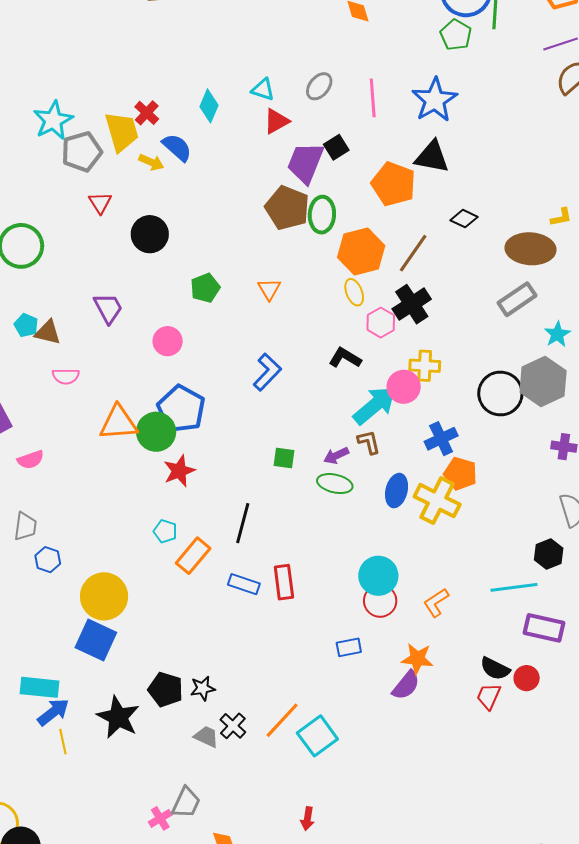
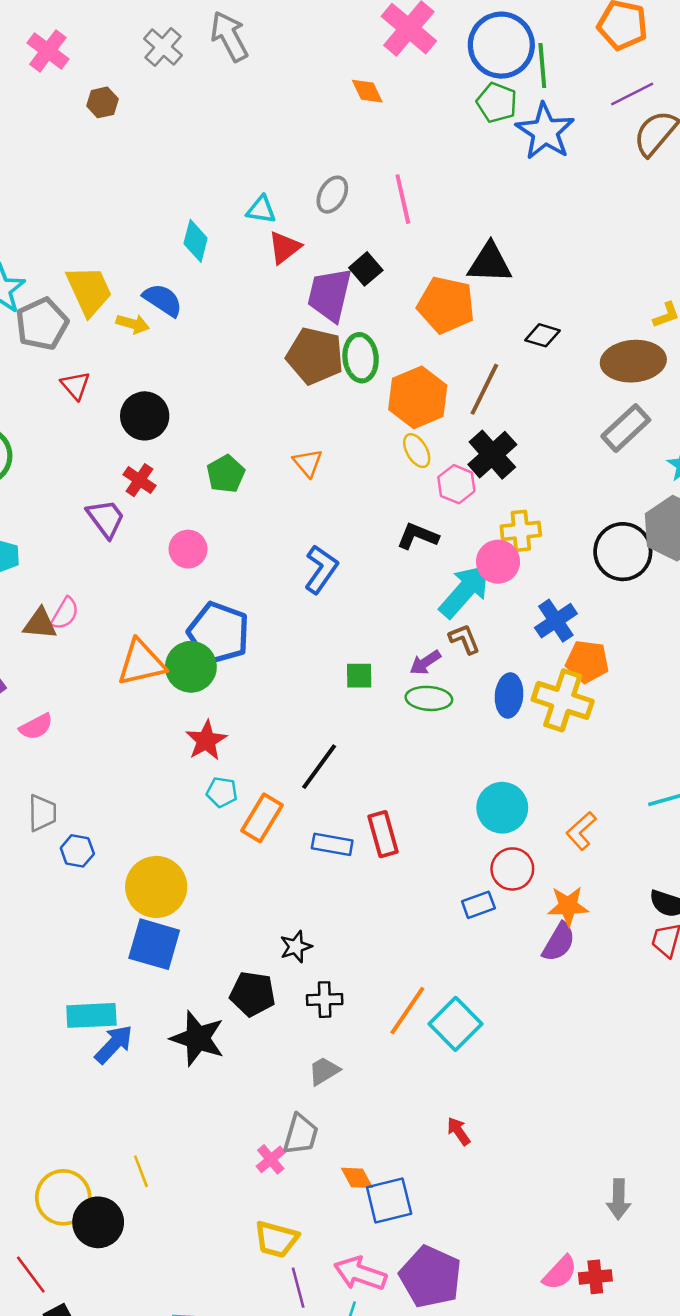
blue star: (435, 100) -> (545, 131), moved
red cross: (147, 113) -> (139, 480), moved
brown triangle: (48, 332) -> (40, 624), moved
pink semicircle: (66, 376) -> (65, 613), turned -52
red star: (179, 471) -> (206, 740), moved
black line: (243, 523) -> (319, 767), turned 30
red circle: (380, 601) -> (512, 869), moved
black star: (203, 688) -> (296, 947), moved
black cross: (233, 726) -> (325, 1000), moved, turned -36
gray trapezoid: (206, 737) -> (324, 1071), moved, turned -48
yellow line: (63, 742) -> (141, 1171), moved
red arrow: (307, 819) -> (459, 1131), turned 145

